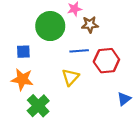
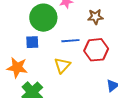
brown star: (90, 25) -> (95, 17), moved
blue square: (23, 52) -> (32, 42), moved

